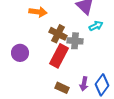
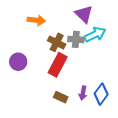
cyan arrow: (96, 26) -> (95, 34), size x1.5
gray cross: (75, 41) -> (76, 39), moved

